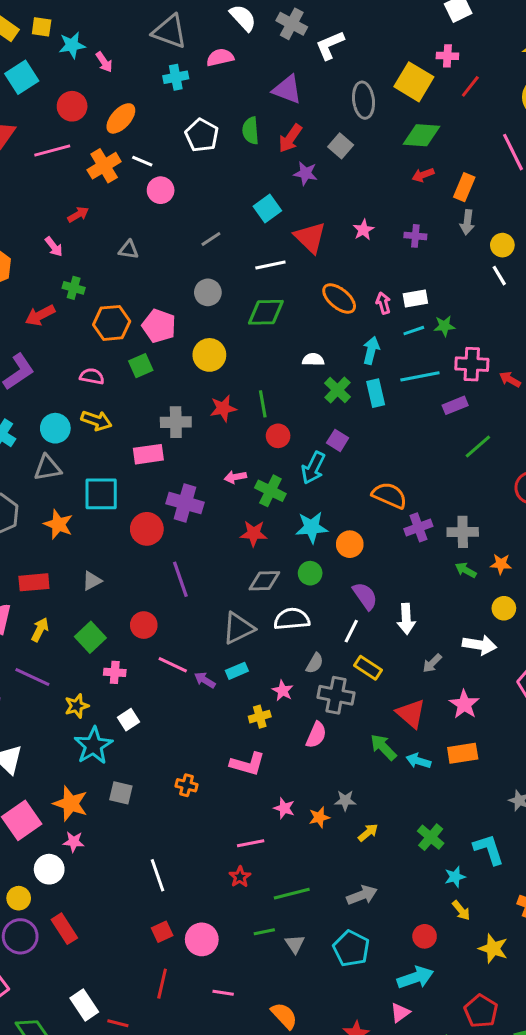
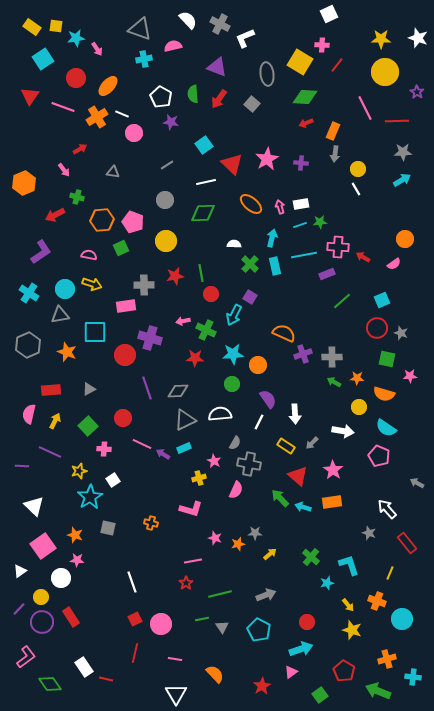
pink line: (52, 150) -> (63, 107), turned 35
purple star: (306, 173) -> (171, 122), moved
pink star: (363, 230) -> (267, 159), size x1.6
gray diamond: (264, 581) -> (178, 391), moved
yellow rectangle: (368, 668) -> (286, 446), moved
orange star: (71, 804) -> (75, 535), size x0.7
yellow arrow: (461, 910) -> (348, 605), moved

